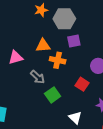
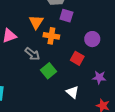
purple square: (74, 41) -> (66, 16), turned 32
orange triangle: (43, 46) -> (36, 22), turned -49

